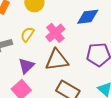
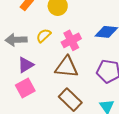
purple triangle: (26, 66) -> (26, 65), moved

